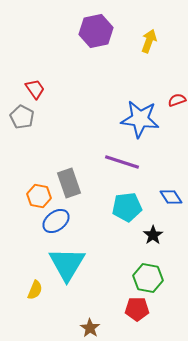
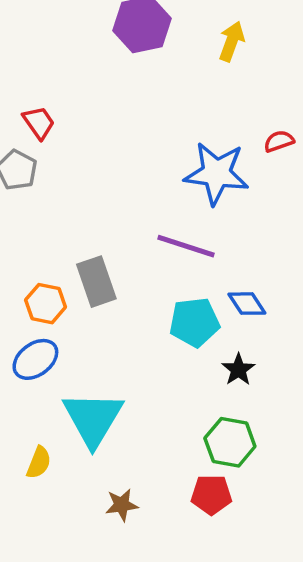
blue diamond: (171, 197) -> (247, 304), moved
blue ellipse: (56, 221) -> (35, 359), moved
brown star: (90, 328) -> (122, 505), moved, turned 30

